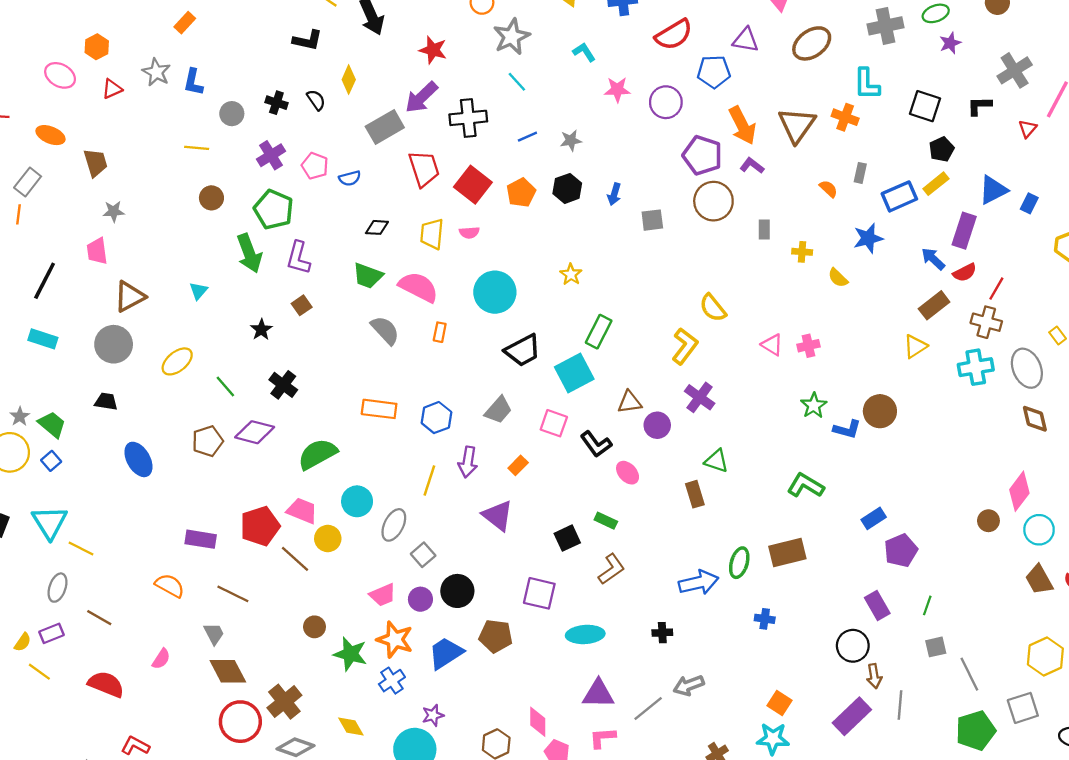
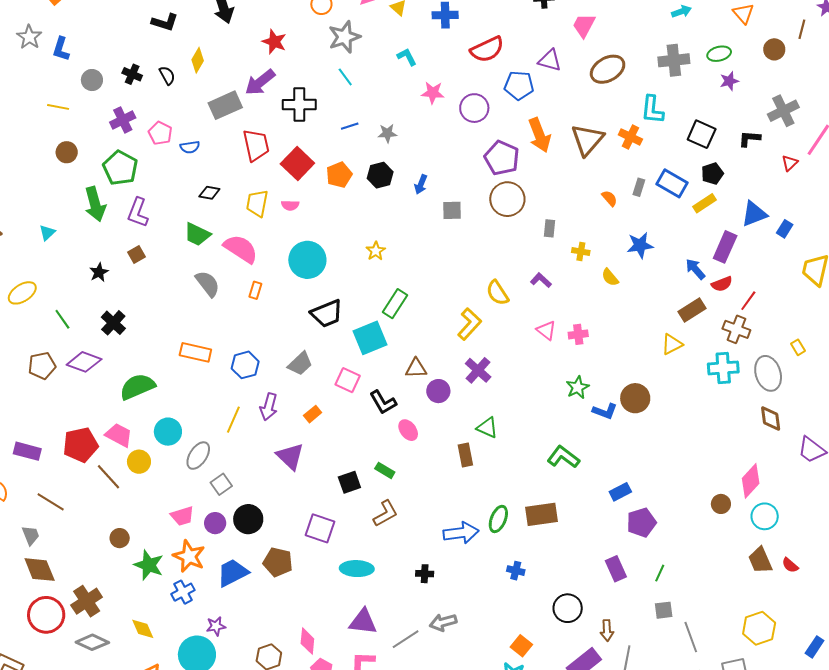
purple L-shape: (752, 166) -> (541, 280), moved
blue rectangle: (899, 196) -> (672, 183), moved, turned 48
black circle: (853, 646) -> (568, 608), moved

